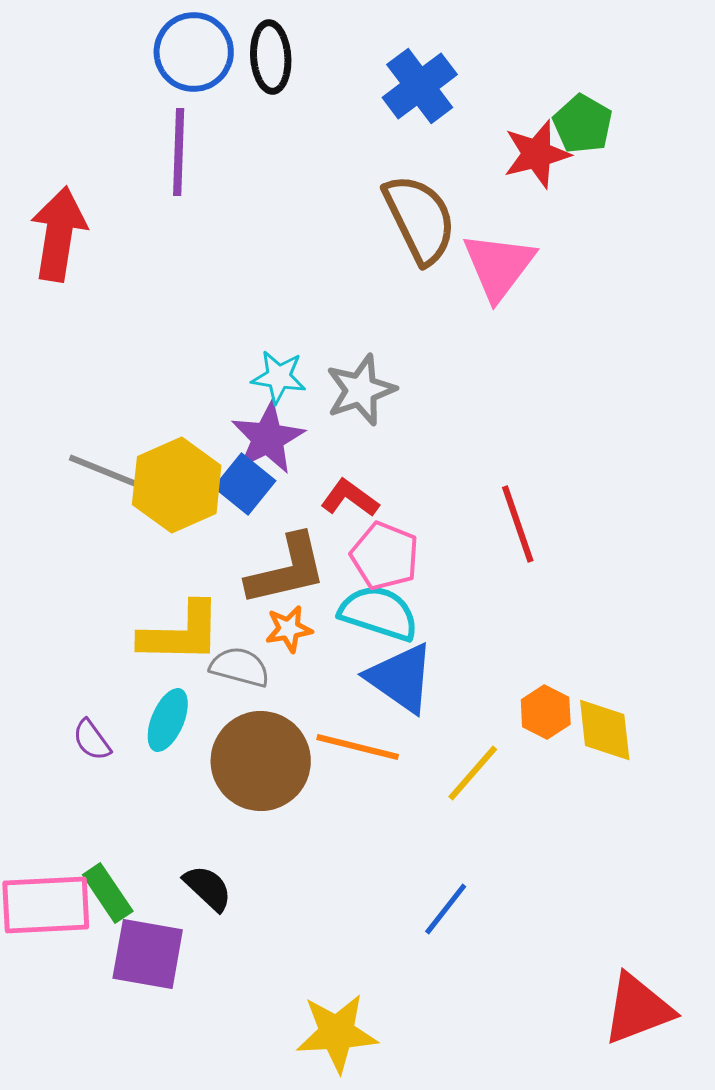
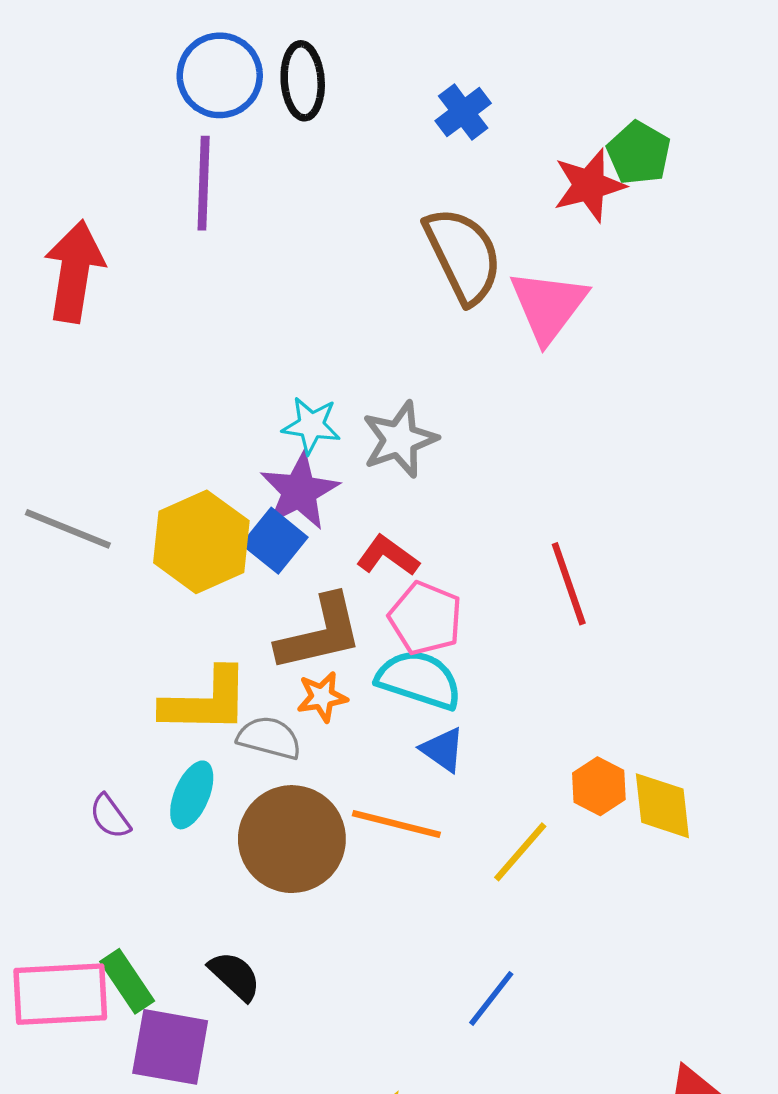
blue cross: (420, 86) -> (463, 112), size x0.7
gray line: (109, 473) -> (68, 529), moved
blue triangle: (401, 678) -> (443, 750), size x0.6

